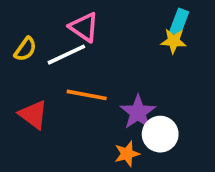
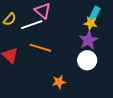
purple star: (138, 112) -> (88, 40), moved
white circle: (160, 134) -> (87, 60), moved

